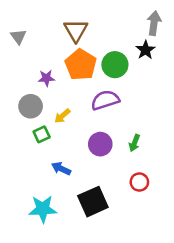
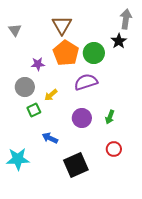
cyan star: (43, 209) -> (18, 159), moved

